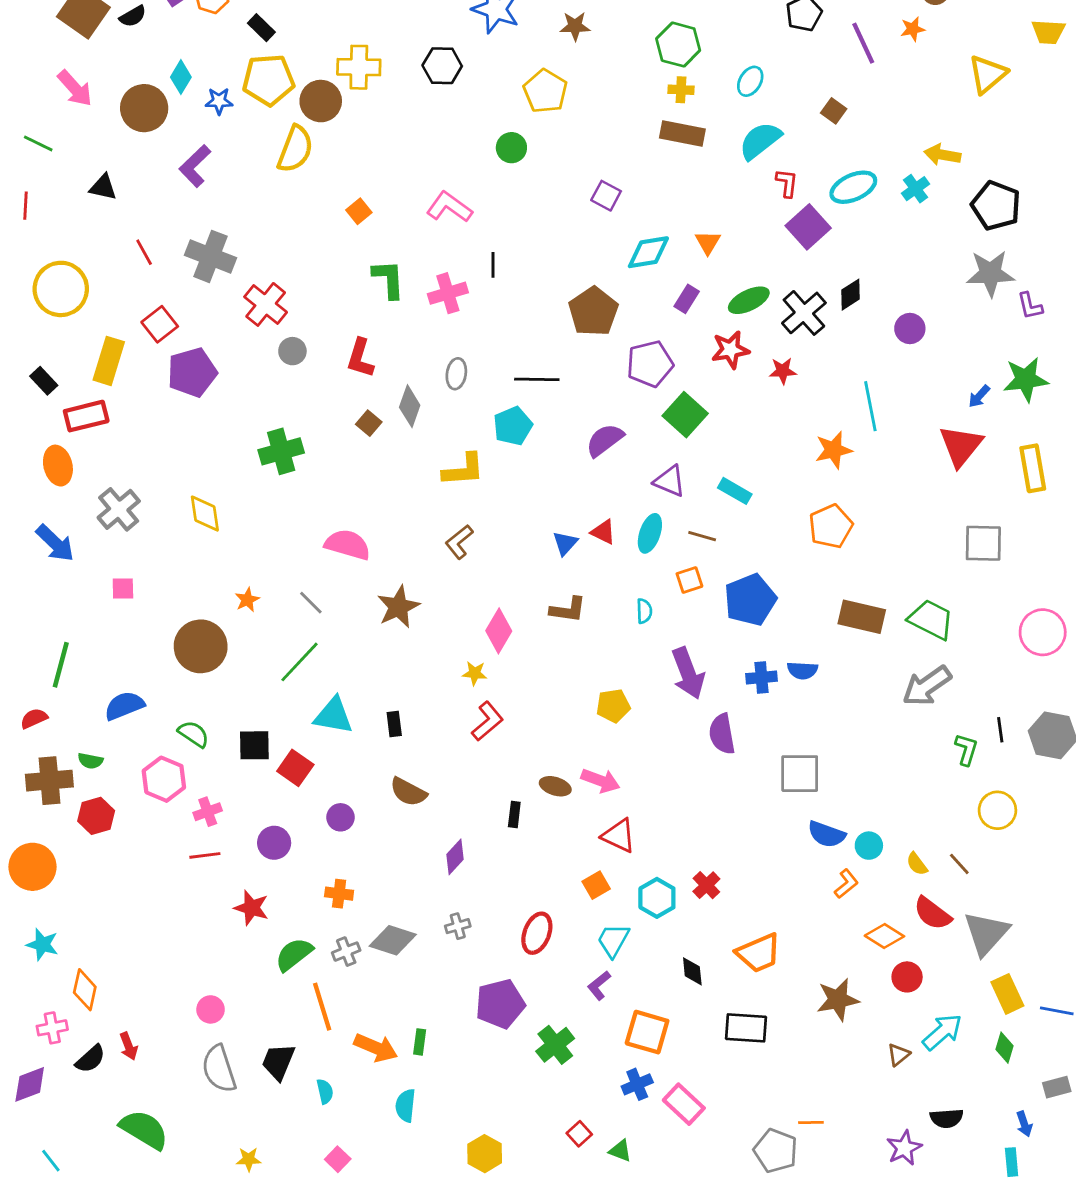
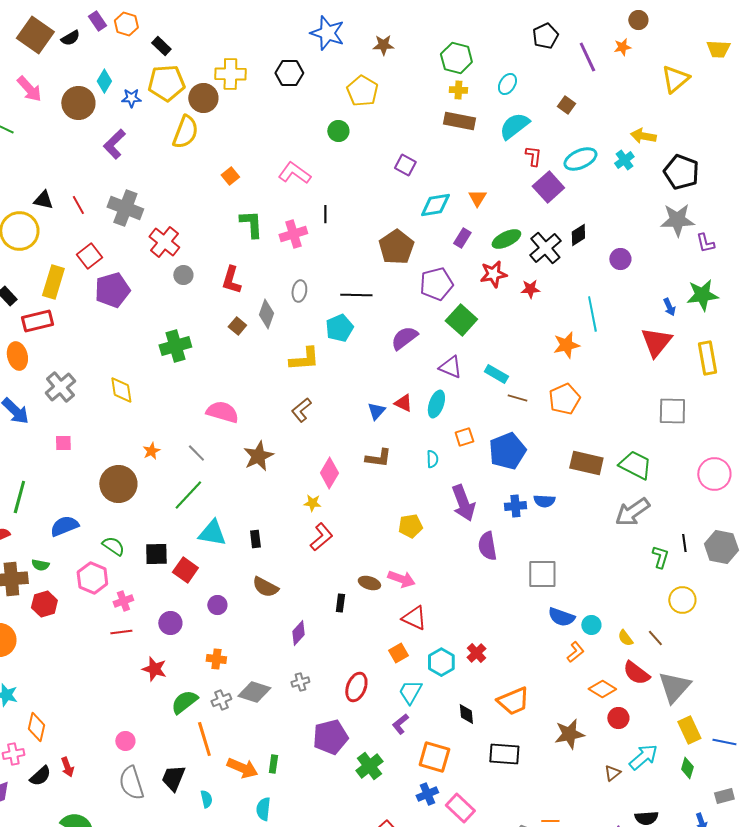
black triangle: (103, 187) -> (43, 200), moved
blue arrow: (979, 396) -> (669, 307), turned -66
brown line: (702, 536) -> (517, 398), moved

